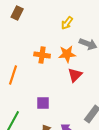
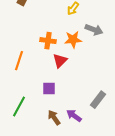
red triangle: (75, 75) -> (60, 61), moved

